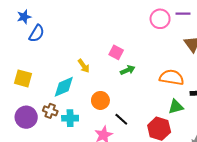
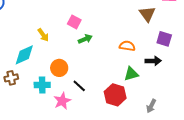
orange semicircle: (172, 77) -> (127, 46), size x0.7
brown cross: (50, 111) -> (11, 78), turned -32
cyan cross: (70, 118) -> (42, 85), moved

